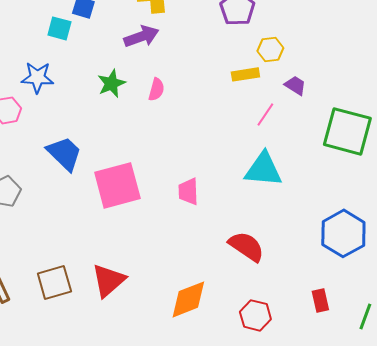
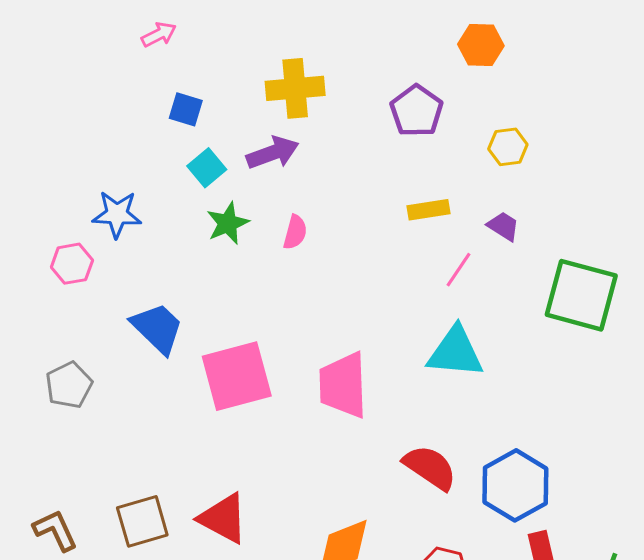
cyan square: (59, 28) -> (207, 168), moved, turned 35
yellow hexagon: (270, 49) -> (508, 147), moved
pink trapezoid: (188, 191) -> (343, 385), size x1.6
blue hexagon: (343, 233) -> (515, 485), moved
red triangle: (108, 280) -> (223, 518), turned -51

